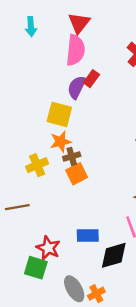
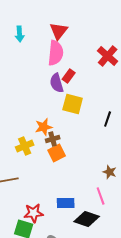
purple semicircle: (77, 87) -> (57, 83), turned -42
yellow square: (59, 114) -> (73, 104), moved
red star: (48, 248) -> (34, 213), turned -30
black diamond: (114, 255) -> (87, 219), turned 35

